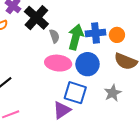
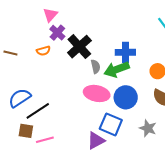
blue cross: (96, 33) -> (125, 52), moved
green arrow: (76, 37) -> (117, 69), turned -130
gray star: (113, 93) -> (148, 128), turned -30

